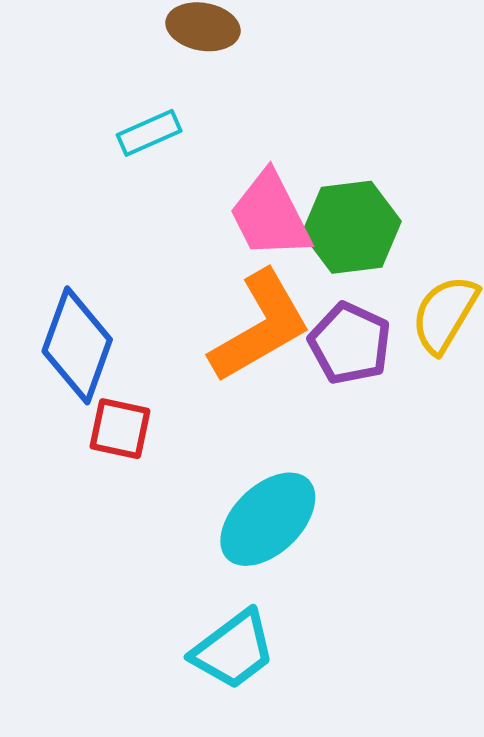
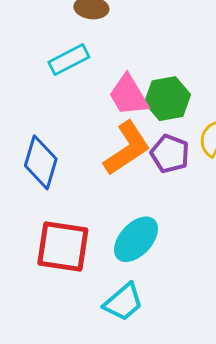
cyan rectangle: (149, 133) -> (69, 60), size x1.4
red square: (120, 429) -> (63, 247), moved, size x1.8

